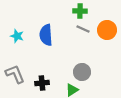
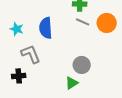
gray L-shape: (15, 74) -> (31, 54), moved
black cross: (42, 83) -> (19, 76), moved

